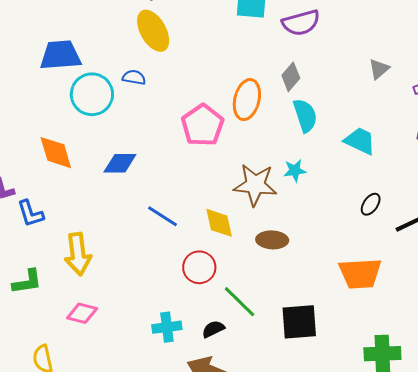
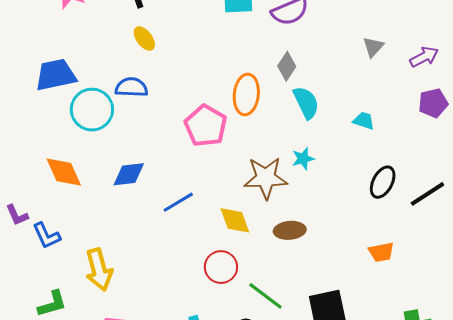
yellow ellipse: (153, 31) -> (144, 39), size x0.6
blue semicircle: (134, 77) -> (131, 87), size x1.4
cyan trapezoid: (360, 141) -> (364, 121), size x0.7
black ellipse: (371, 204) -> (383, 182), size x1.4
blue line: (162, 216) -> (178, 202), moved, turned -56
orange trapezoid: (360, 273) -> (381, 252), size x0.6

